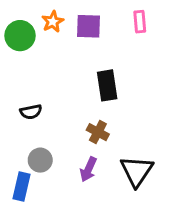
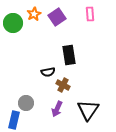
purple square: (88, 26) -> (57, 17), turned -36
black semicircle: (31, 112) -> (48, 72), moved

